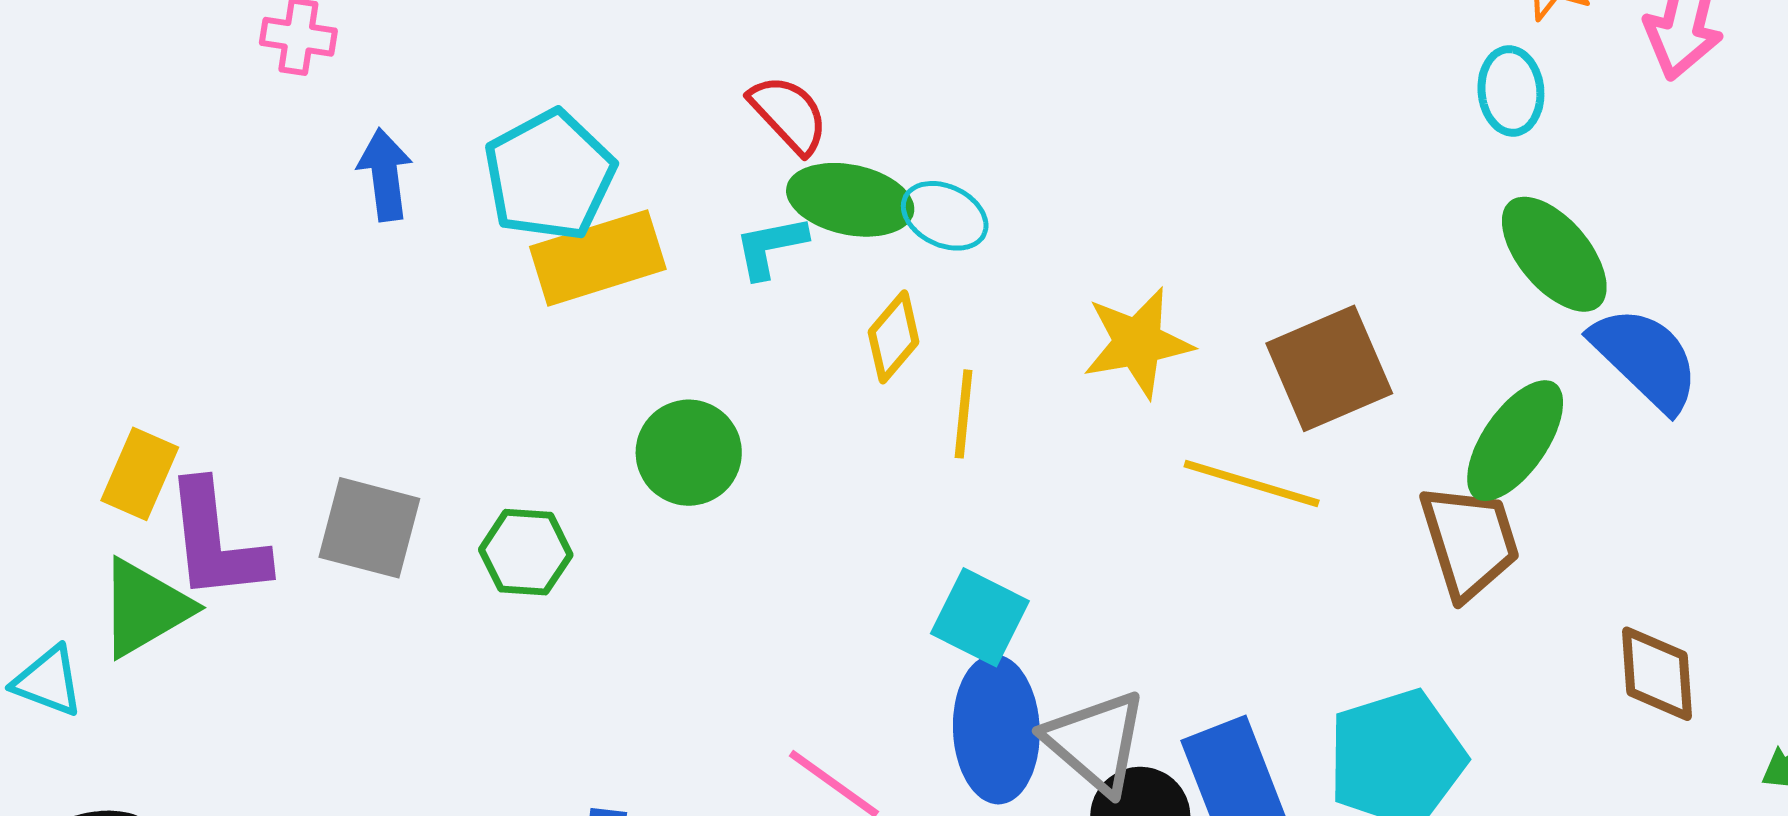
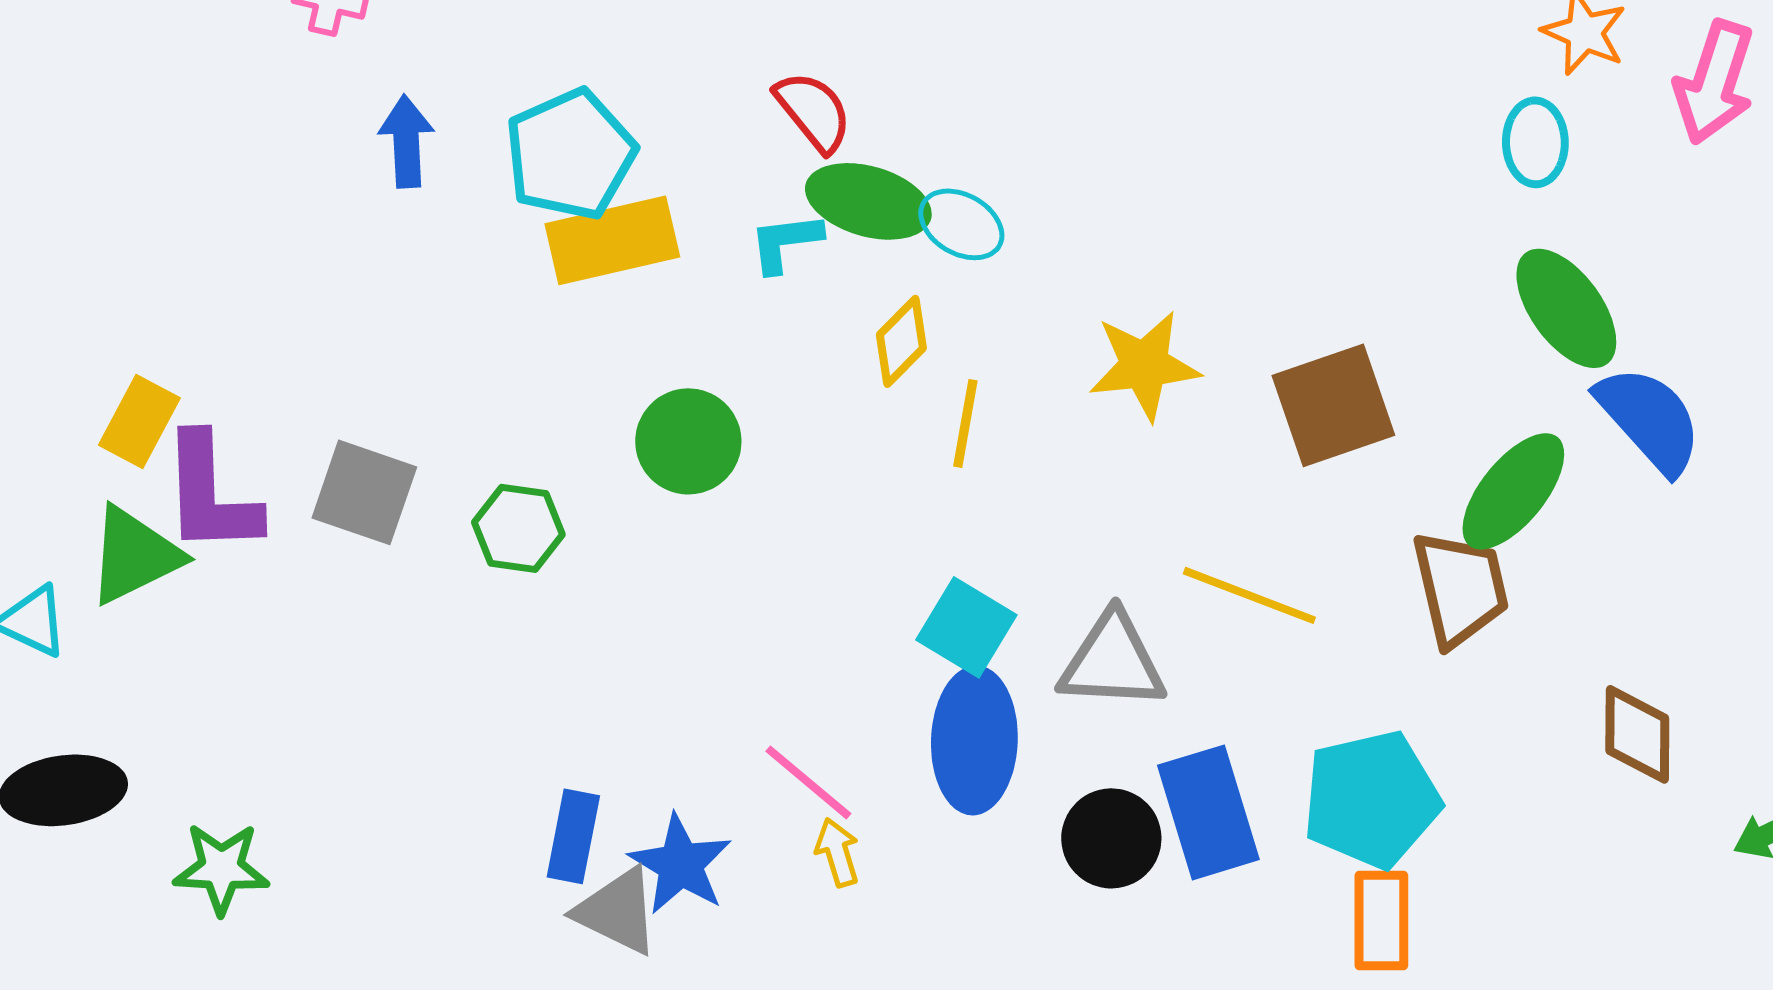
yellow line: (1252, 484) -> (1249, 595), moved
gray triangle: (1096, 742) -> (1112, 661), moved, turned -42

